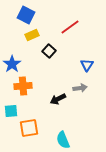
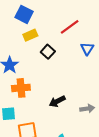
blue triangle: (87, 65) -> (87, 49), moved
gray arrow: (80, 88) -> (87, 109), moved

